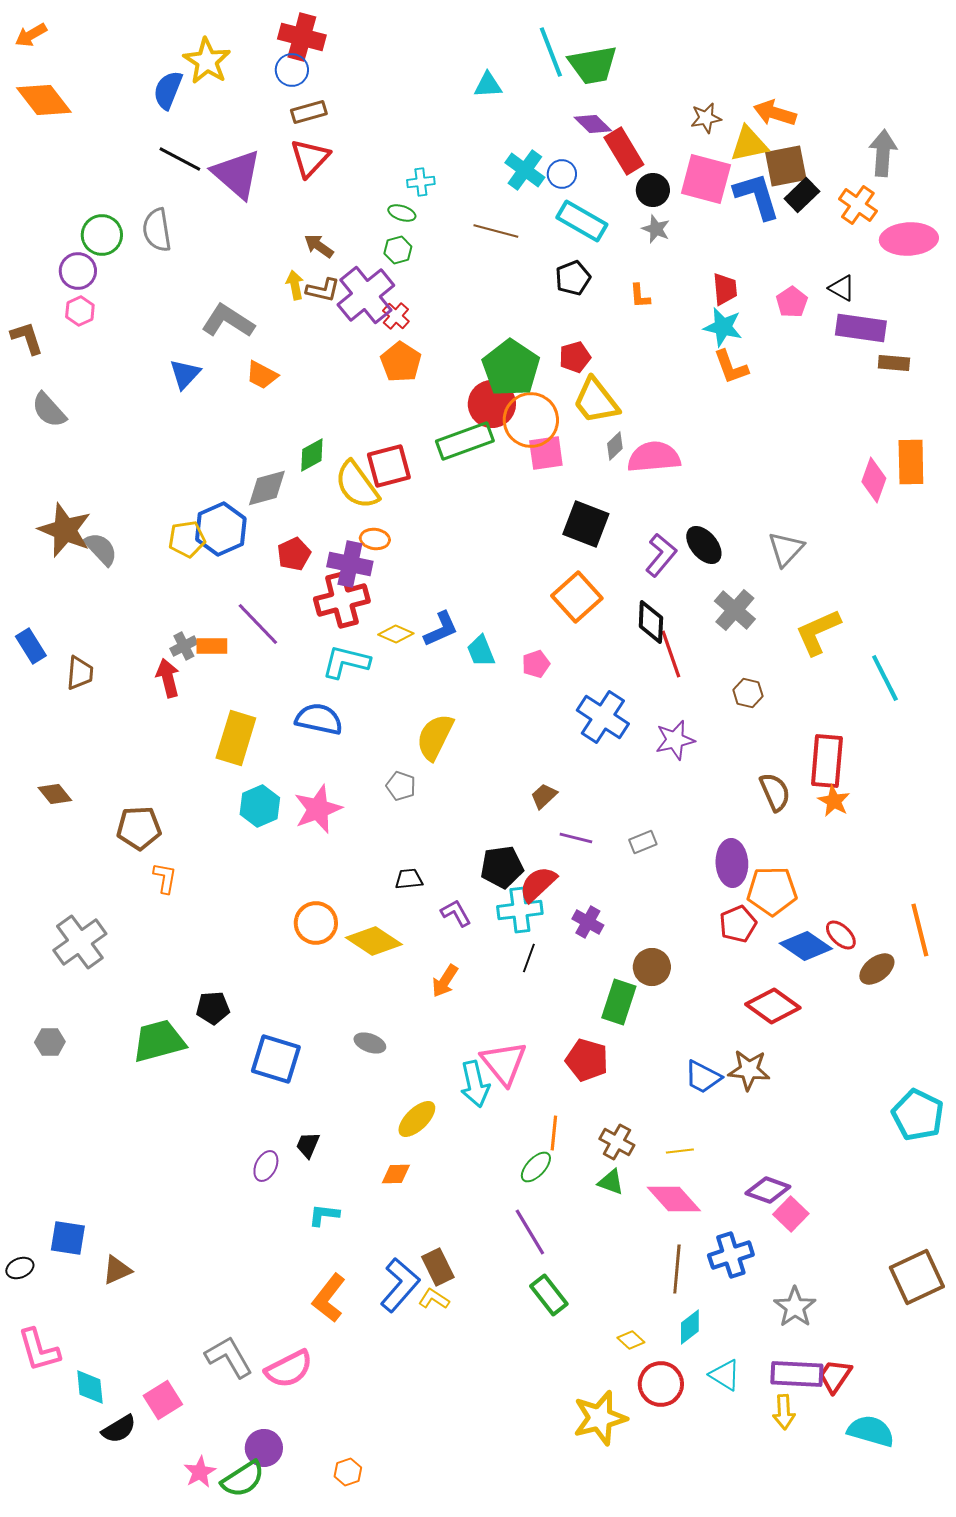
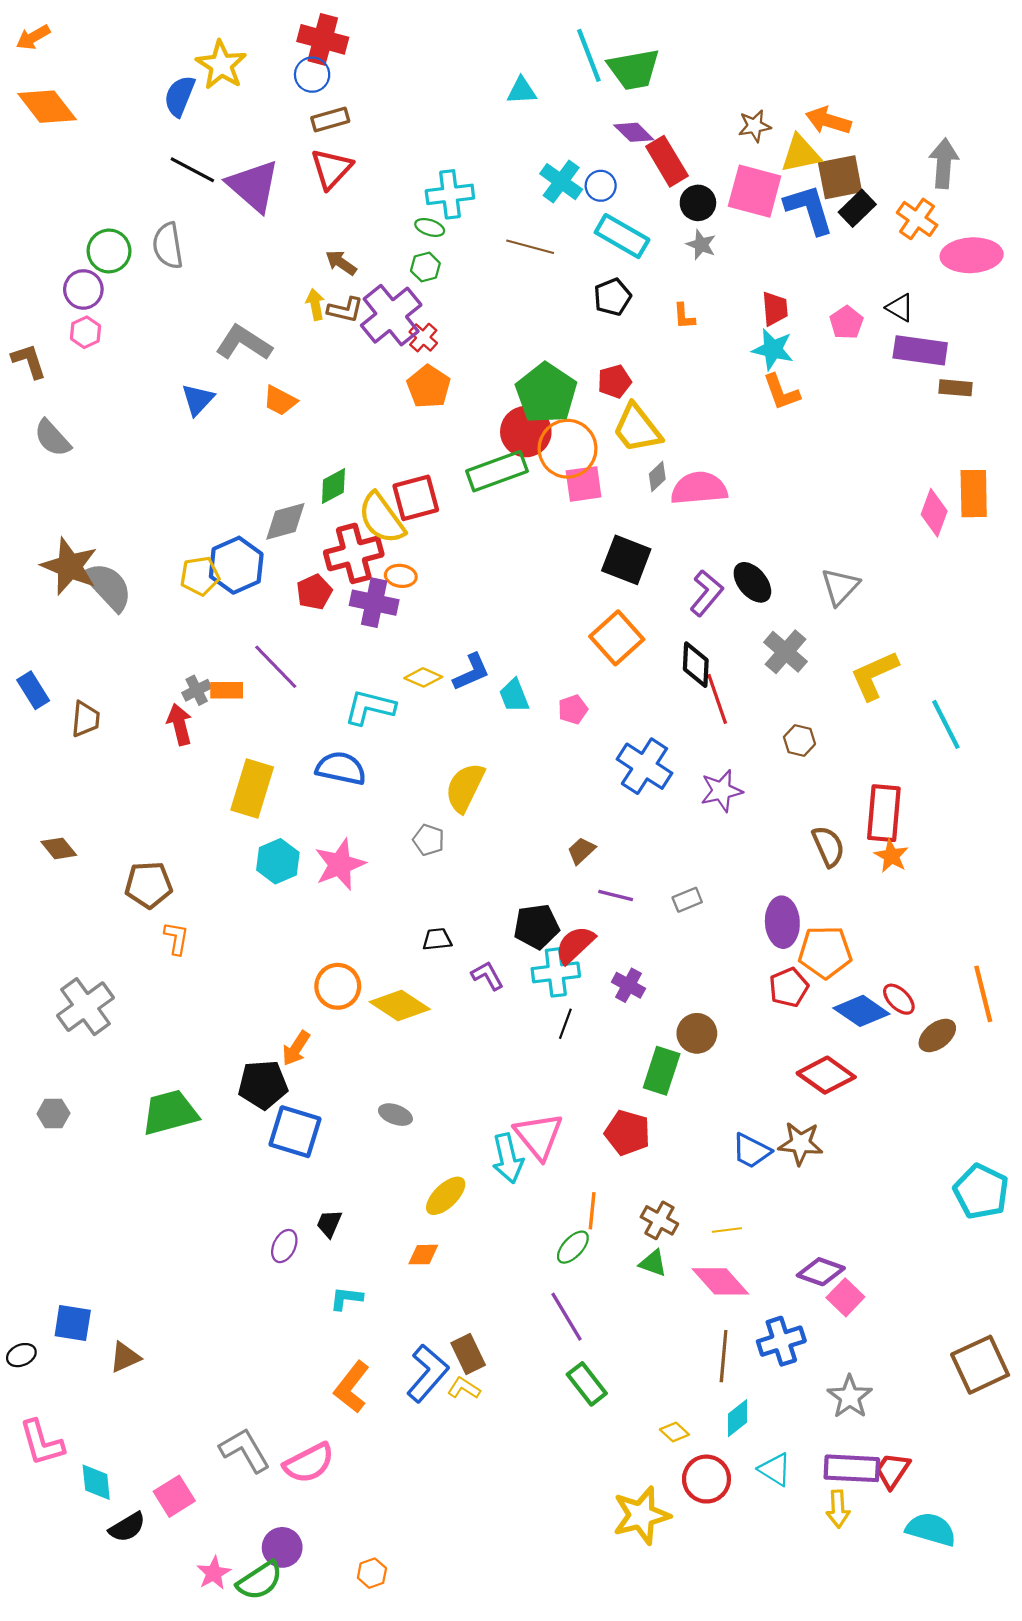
cyan cross: (421, 182) -> (450, 194), size x1.6
gray semicircle: (101, 549) -> (108, 587), size x1.4
red cross: (342, 600) -> (354, 553), moved
orange arrow: (445, 981) -> (296, 1048), moved
black pentagon: (213, 1008) -> (263, 1085), moved, size x1.4

